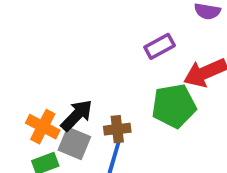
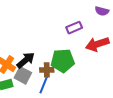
green pentagon: (174, 106) -> (63, 61), moved

